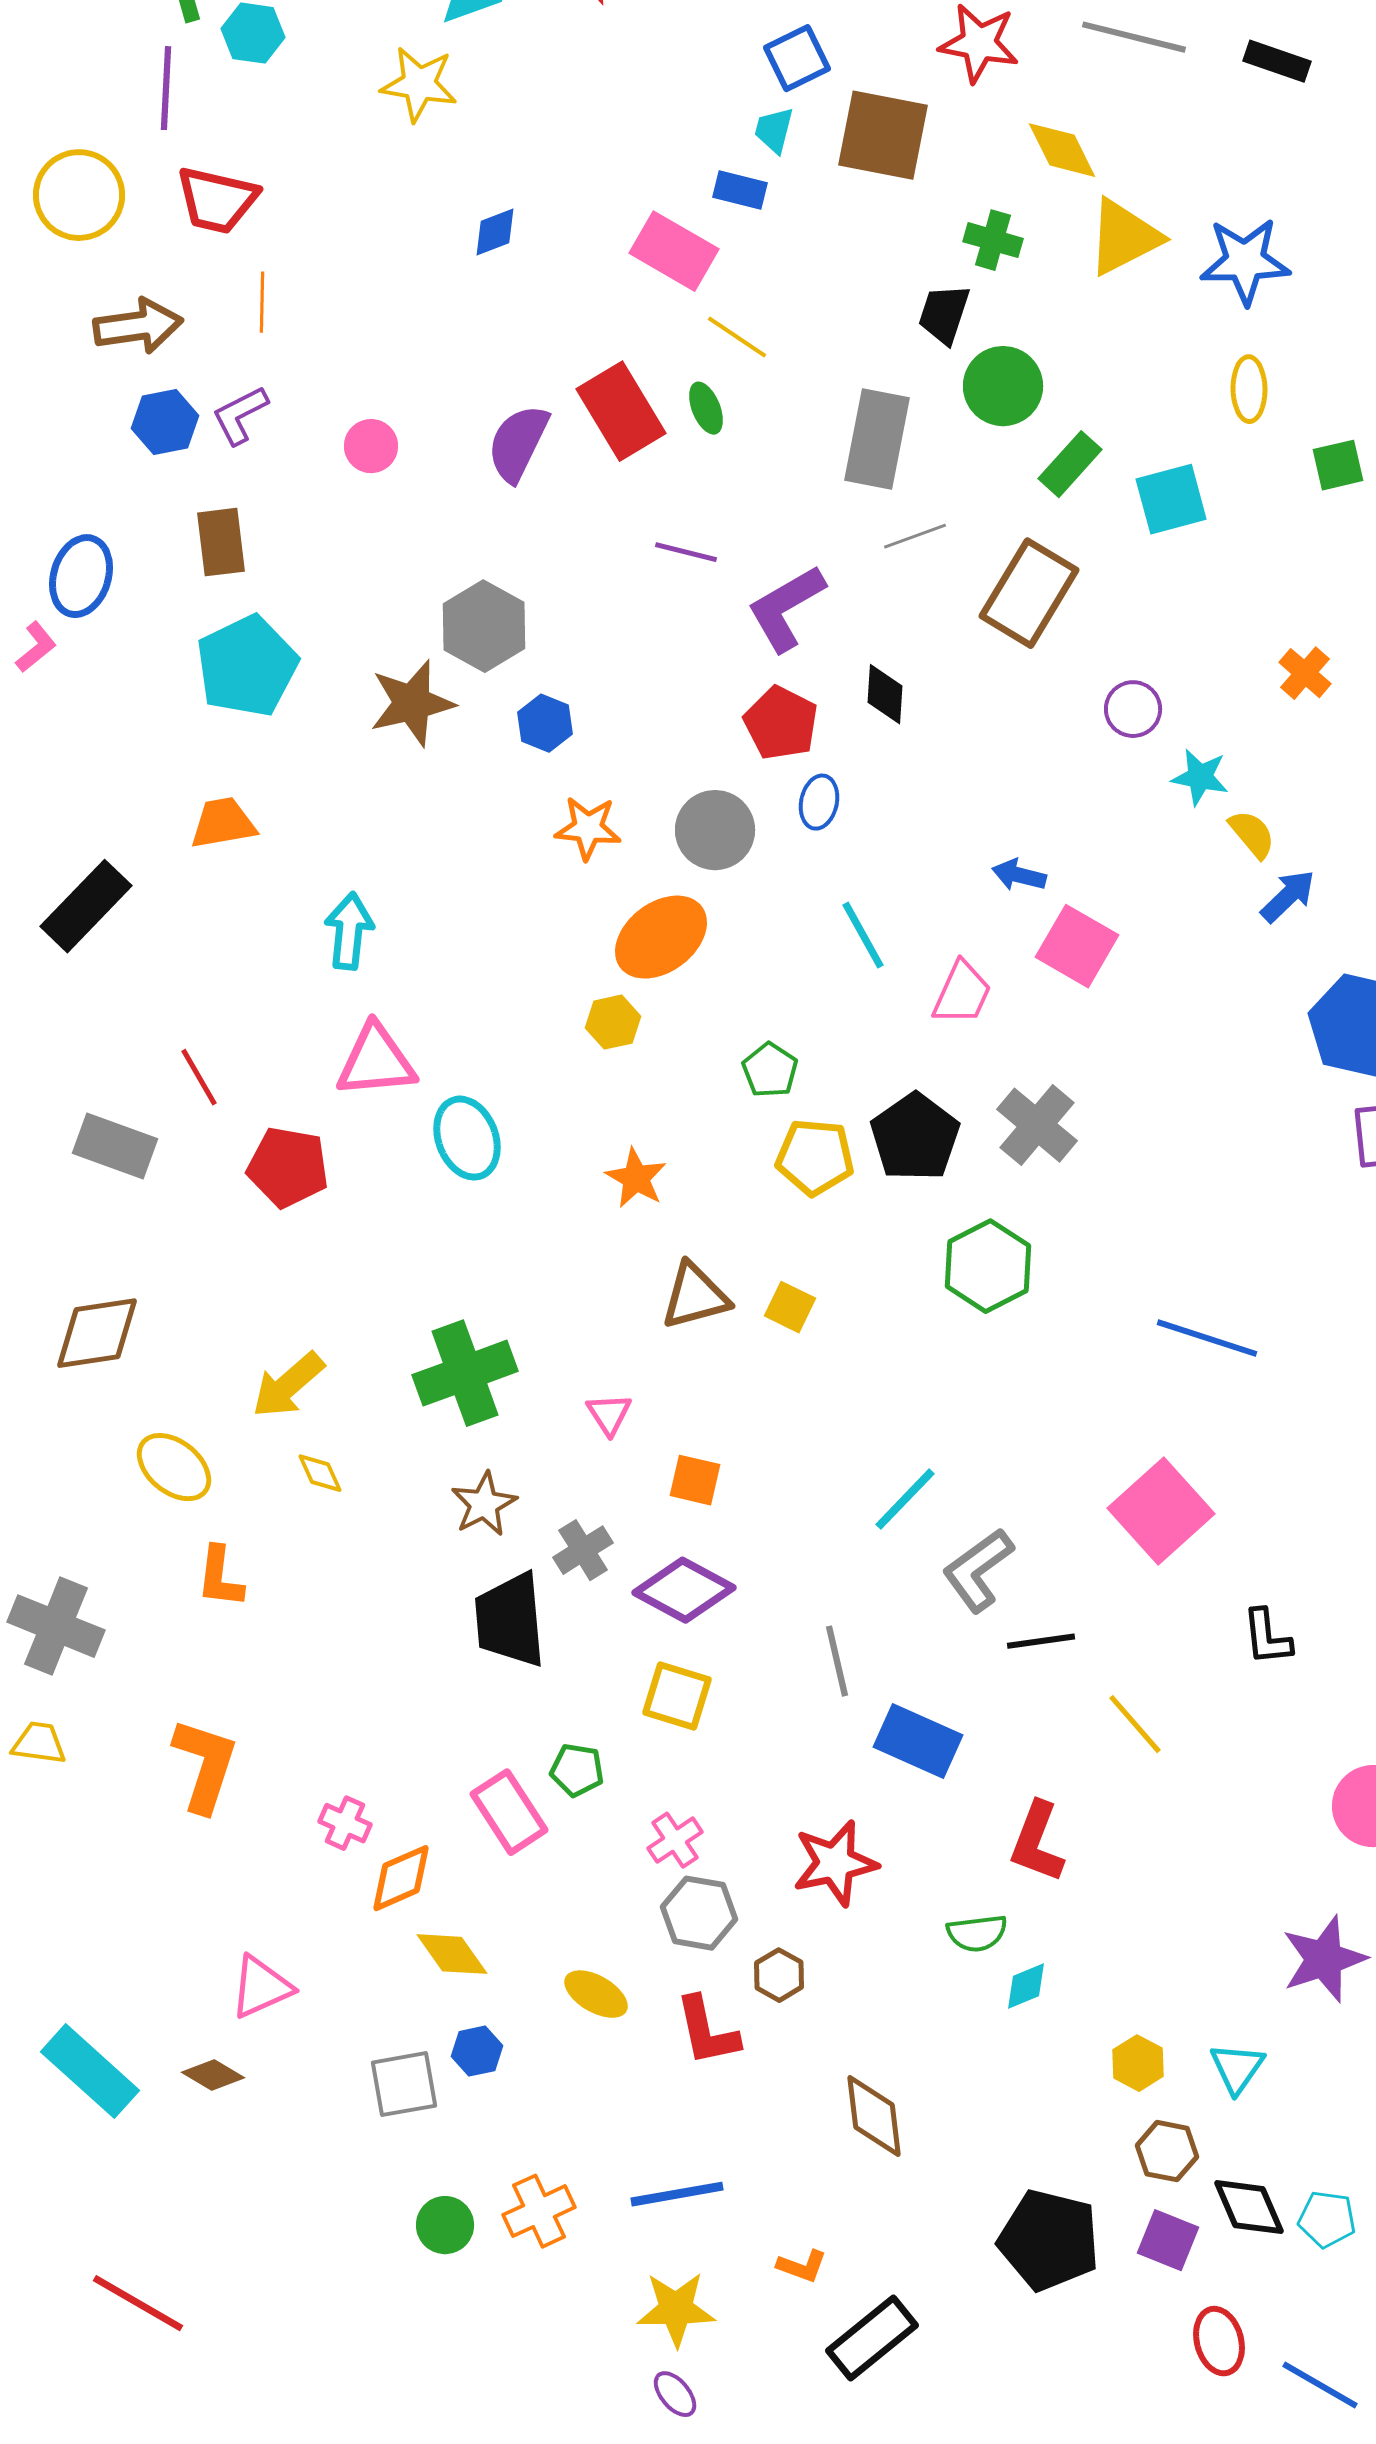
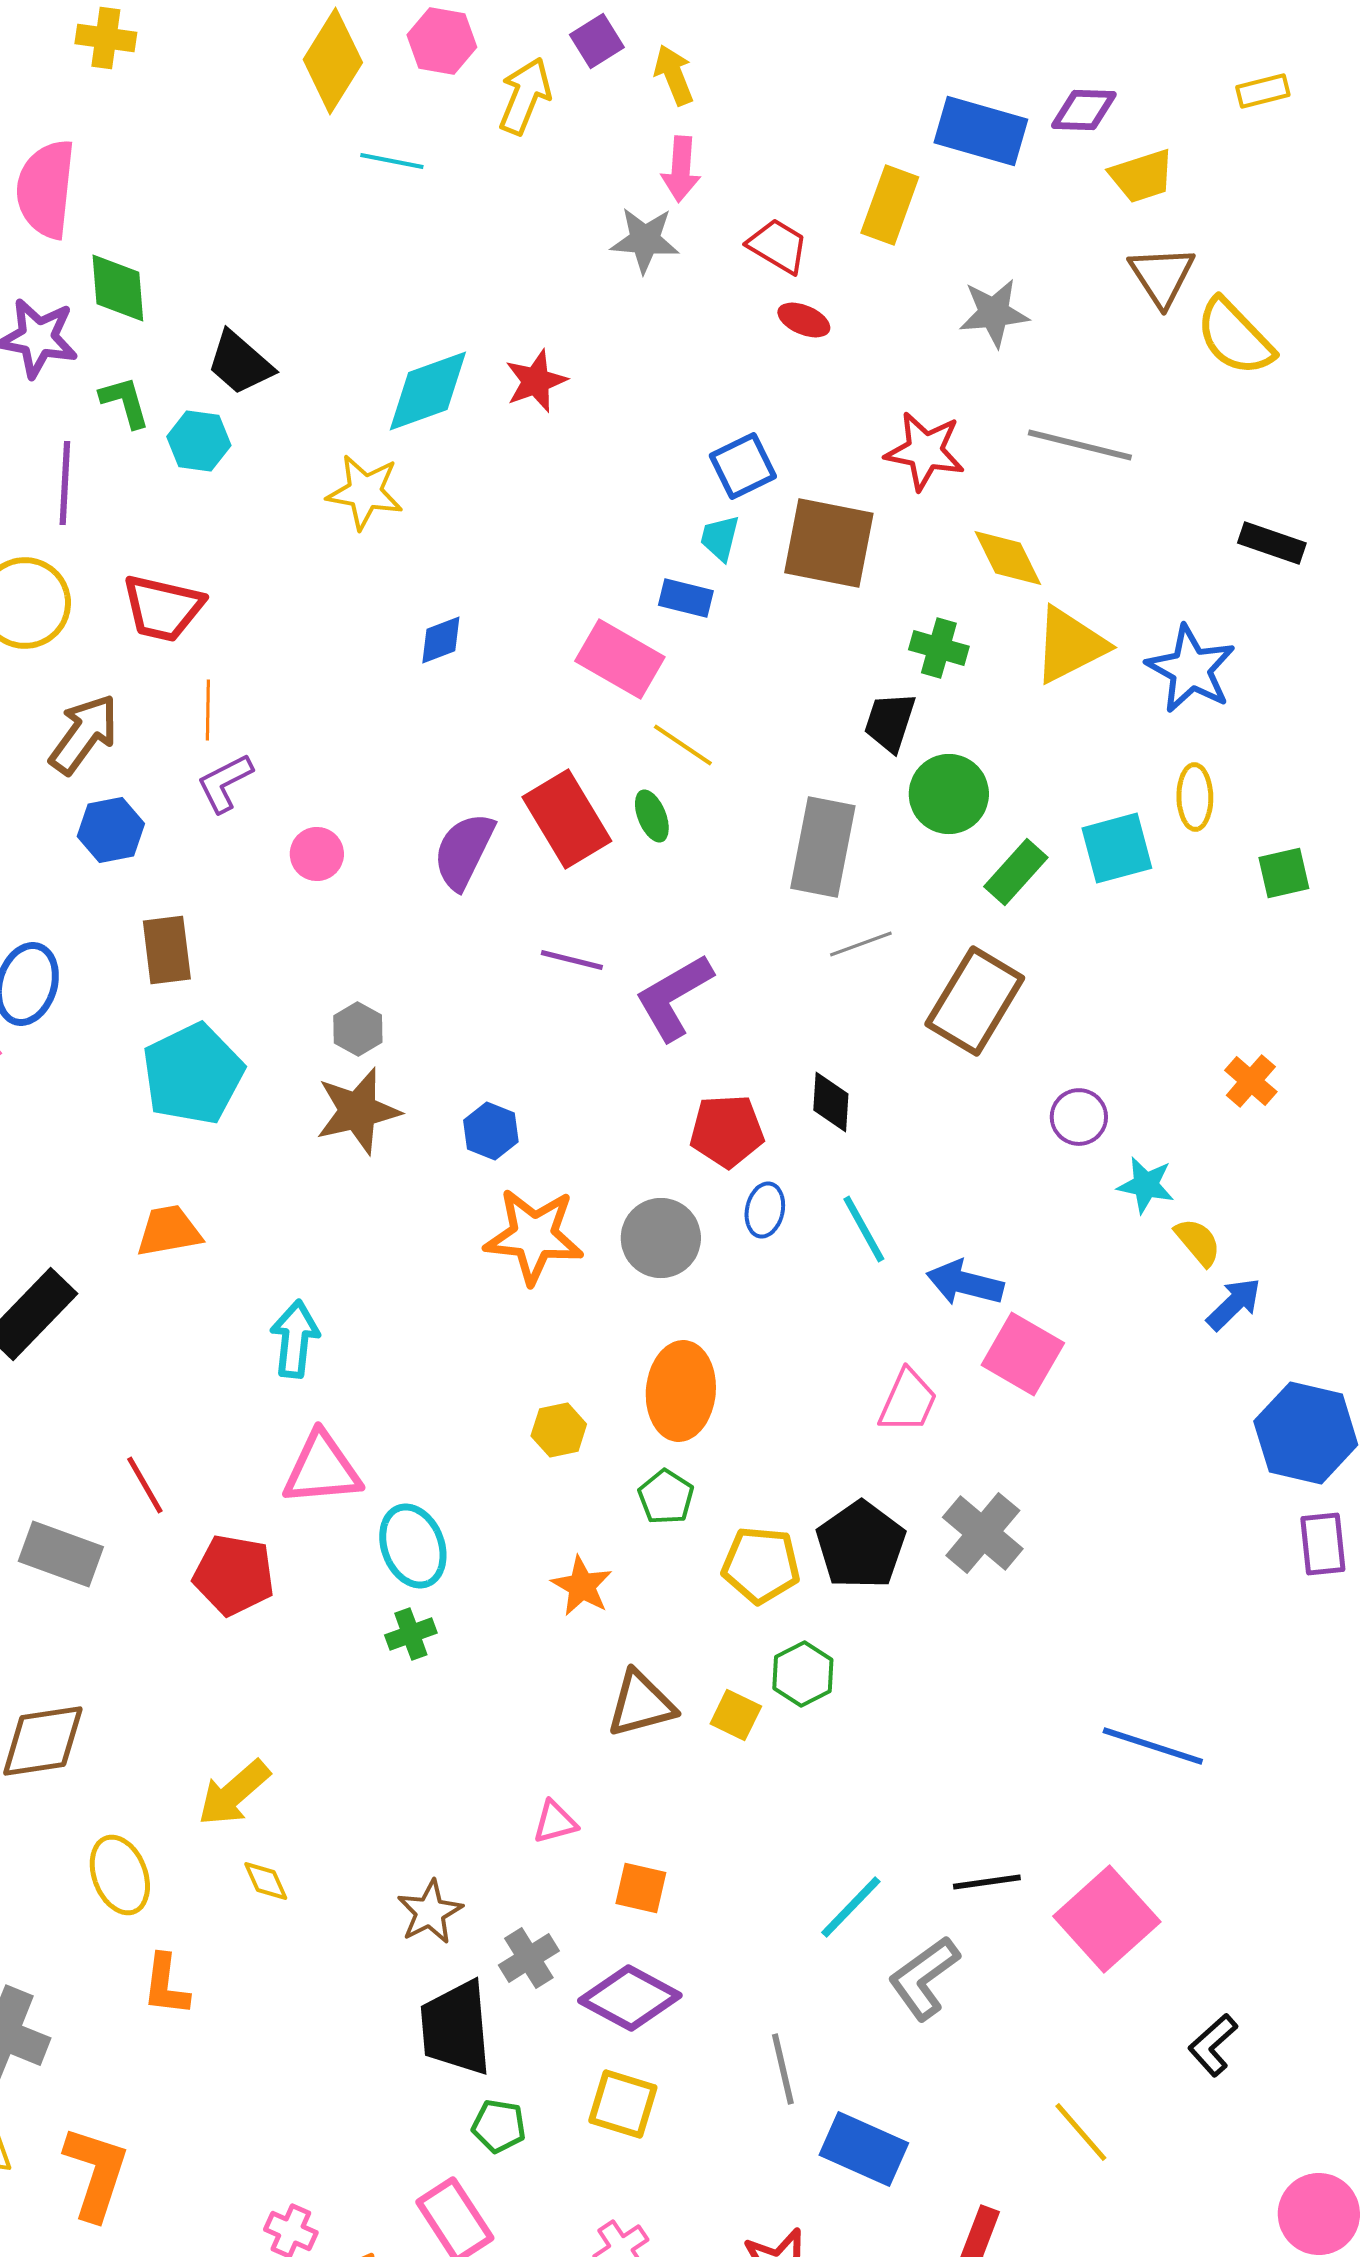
black rectangle: (1277, 61) -> (1272, 543), moved
purple line: (166, 88) -> (65, 483), moved
blue star: (1245, 261) -> (1191, 669), turned 30
brown arrow: (138, 326) -> (84, 734), turned -46
purple L-shape: (240, 415) -> (225, 783), moved
cyan square: (1171, 499) -> (1117, 848), moved
purple line: (686, 552) -> (572, 960), moved
purple L-shape: (786, 608) -> (674, 997), moved
gray hexagon: (484, 626) -> (358, 1029), moved, size x0.6
red pentagon: (781, 723) -> (727, 1131), turned -30
orange star: (588, 828) -> (534, 1236), size x1.5
blue arrow: (1019, 875) -> (965, 1283), size x1.4
cyan line: (863, 935) -> (864, 1229), moved
orange ellipse: (661, 937) -> (681, 1391), moved, turned -48
green pentagon: (770, 1070) -> (666, 1497), moved
green hexagon: (988, 1266) -> (803, 1674), moved, size x0.7
green cross: (465, 1373) -> (411, 1634), moved, size x0.5
pink triangle: (609, 1414) -> (555, 1822), turned 48
yellow ellipse: (174, 1467) -> (120, 1875), turned 30
black L-shape: (1267, 1637) -> (1213, 2045), turned 54
black line: (1041, 1641) -> (987, 1882), moved
orange L-shape: (205, 1765) -> (96, 2173), moved
green pentagon: (577, 1770) -> (499, 2126), moved

